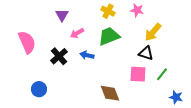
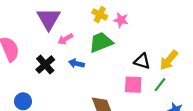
pink star: (137, 10) -> (121, 20), moved
purple triangle: (62, 15) -> (49, 19), size x1.6
yellow arrow: (153, 32) -> (169, 60), moved

